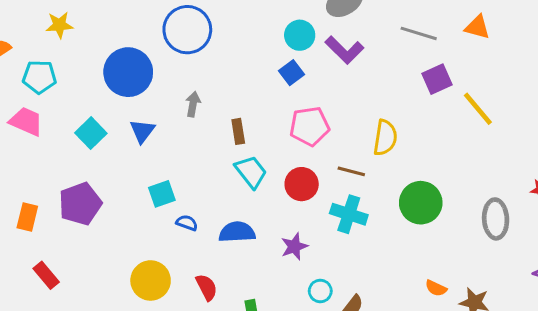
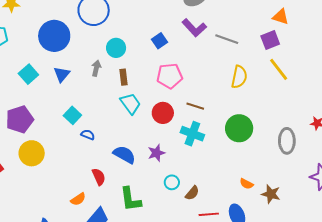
gray line: (419, 33) -> (227, 39), moved
cyan circle: (300, 35) -> (116, 48), moved
purple square: (437, 79) -> (270, 40), moved
gray arrow: (193, 104) -> (96, 68), moved
yellow semicircle: (385, 138) -> (239, 77), moved
cyan square: (162, 194) -> (72, 115), turned -30
blue semicircle: (237, 232) -> (124, 155), moved, turned 30
yellow circle: (151, 280) -> (32, 153), moved

